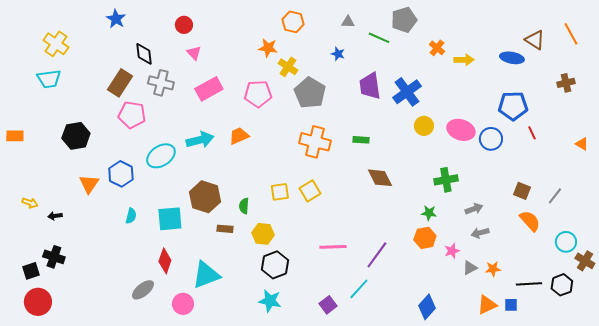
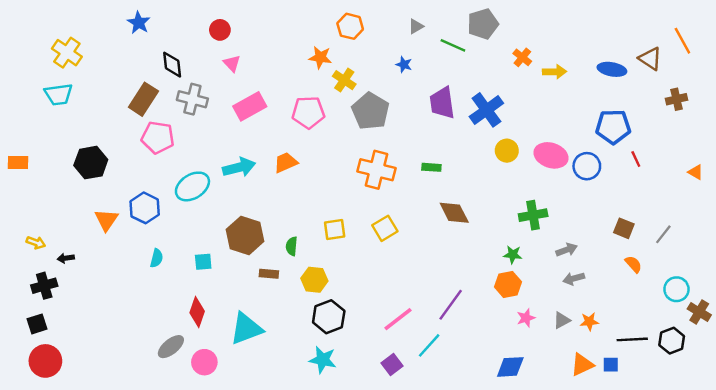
gray triangle: (348, 22) -> (416, 26), turned -32
brown triangle: (535, 40) -> (650, 59), moved
yellow square: (310, 191) -> (385, 228), moved
cyan square: (170, 219) -> (203, 262), size x0.6
orange semicircle: (530, 221) -> (633, 264), size x0.7
pink line: (333, 247) -> (398, 319), moved, turned -36
pink star: (452, 251) -> (526, 318), moved
black cross: (54, 257) -> (44, 286), moved, turned -35
pink circle: (183, 304) -> (204, 362), moved
blue diamond: (427, 307) -> (510, 367), turned 45

